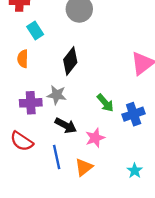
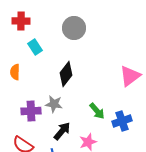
orange semicircle: (23, 59) -> (15, 72), moved
black arrow: (66, 125) -> (62, 131), turned -78

